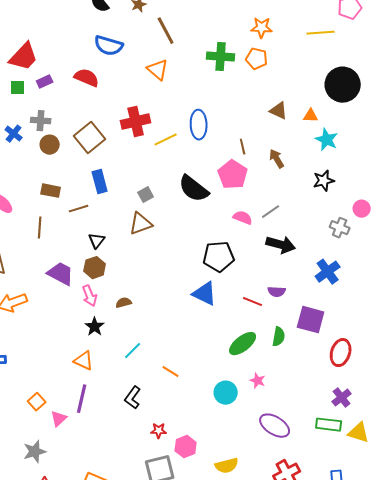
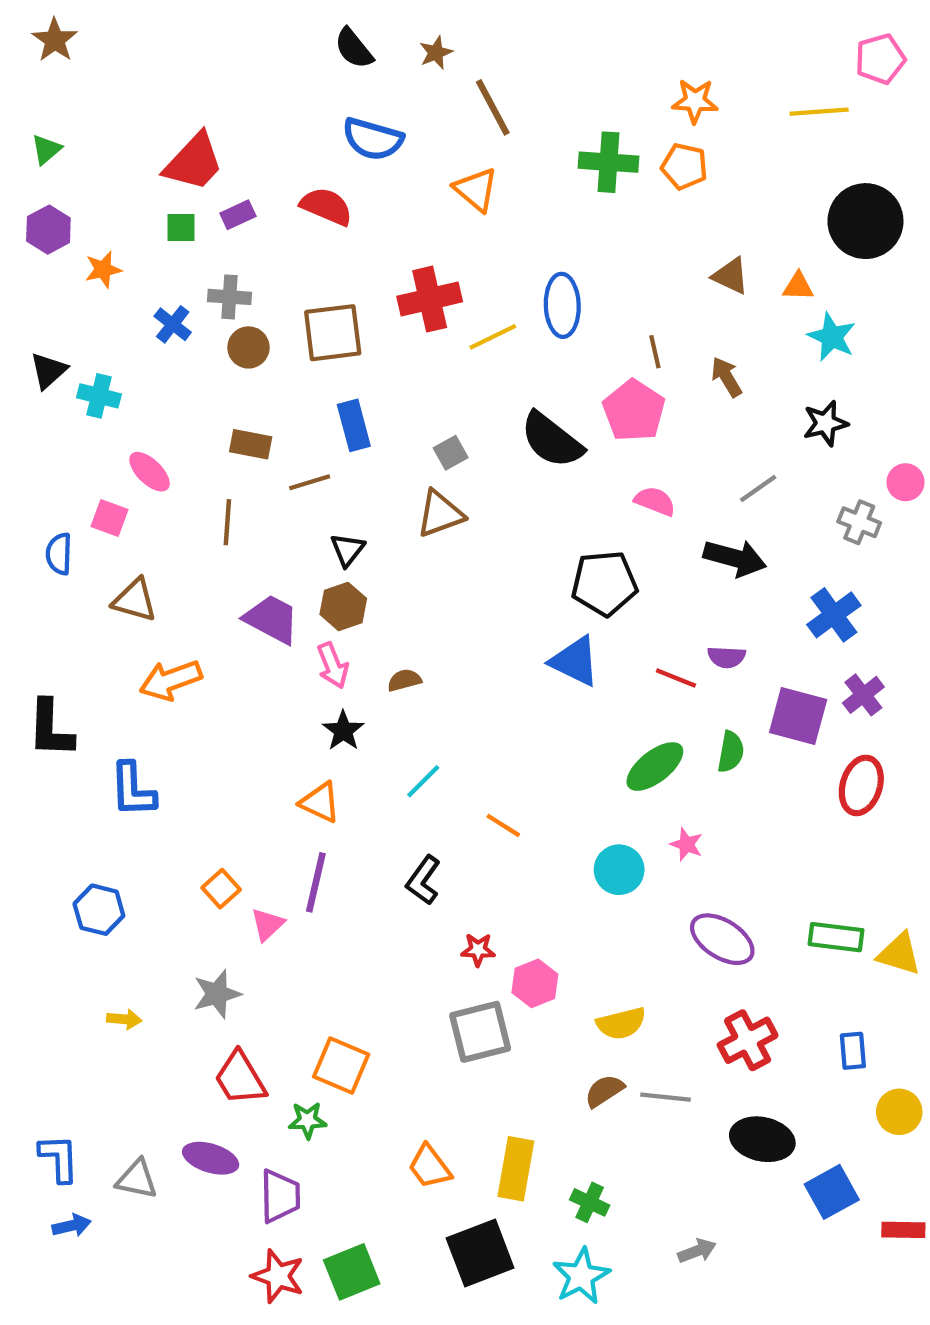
brown square: (90, 138) -> (333, 333), turned 32
gray line: (271, 212) -> (758, 489), moved
purple cross: (342, 398) -> (863, 695), moved

